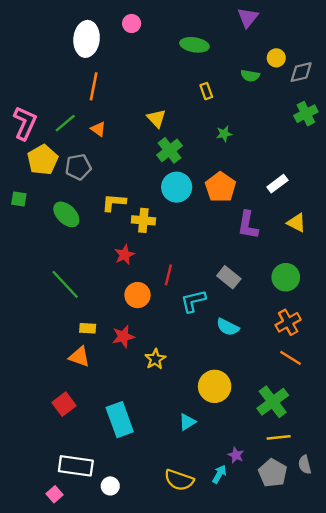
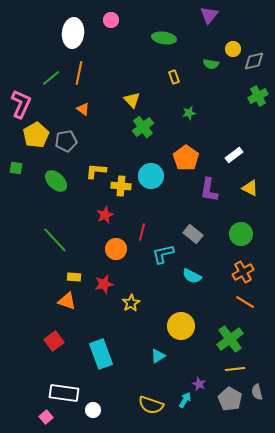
green line: (65, 123) -> (51, 78), moved
cyan circle: (177, 187) -> (151, 176), moved

